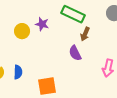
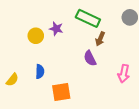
blue semicircle: (18, 72) -> (40, 72), moved

